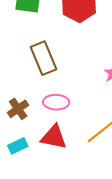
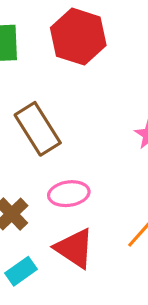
red triangle: (54, 137) -> (74, 248), turned 32

